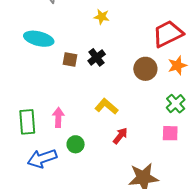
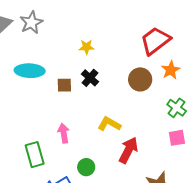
yellow star: (102, 17) -> (87, 47), moved
pink arrow: (58, 117) -> (64, 133), moved
red arrow: (120, 136) -> (128, 150), size x1.5

